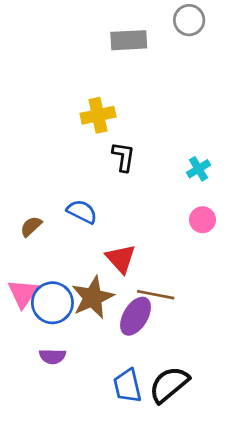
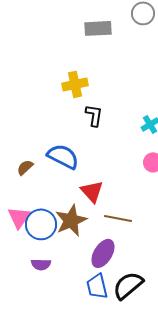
blue semicircle: (82, 212) -> (63, 156), size x1.4
purple ellipse: (136, 316) -> (103, 253), moved

